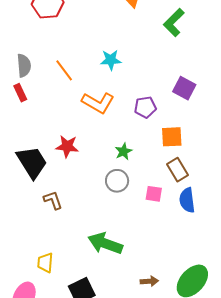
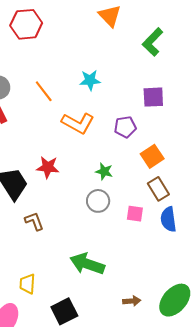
purple square: (184, 88) -> (153, 97), moved, turned -30
orange square: (172, 137) -> (152, 156), turned -30
green star: (123, 151) -> (104, 171), turned -30

